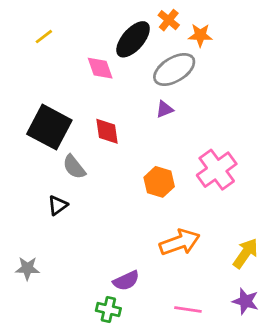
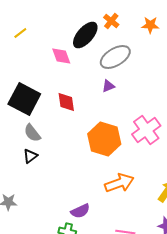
orange star: (200, 35) -> (150, 25), moved
gray semicircle: (74, 167) -> (32, 133), moved
orange hexagon: (159, 182) -> (104, 139), size x1.5

